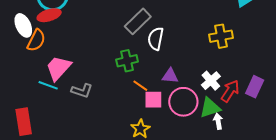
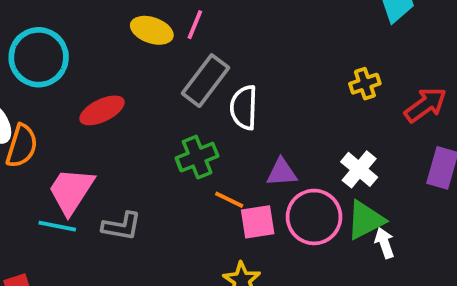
red ellipse: (49, 15) -> (102, 110), moved
yellow cross: (221, 36) -> (365, 84), size x0.7
red arrow: (230, 91) -> (425, 105), moved, turned 30

